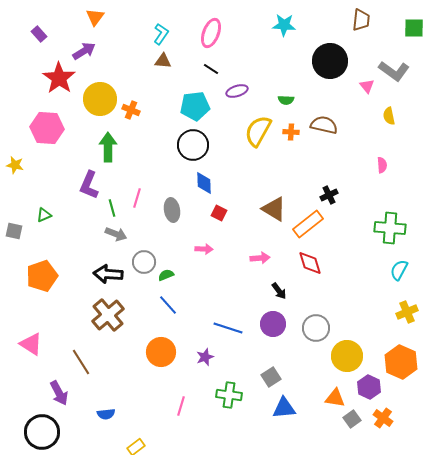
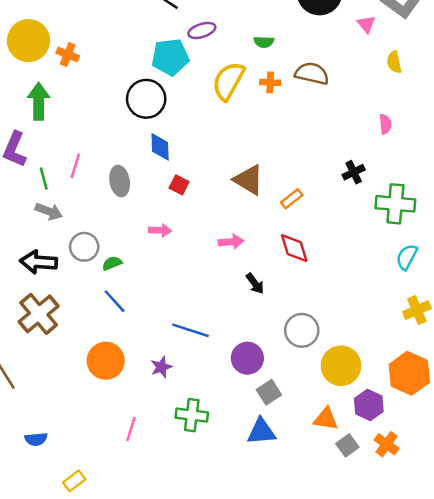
cyan pentagon: (195, 106) -> (170, 57), moved
black cross: (329, 195) -> (354, 172), moved
orange rectangle: (308, 224) -> (292, 199), size x0.6
purple circle: (273, 324) -> (247, 358), moved
gray square: (271, 377) -> (269, 392), moved

